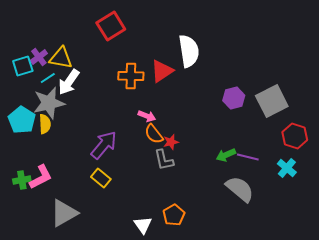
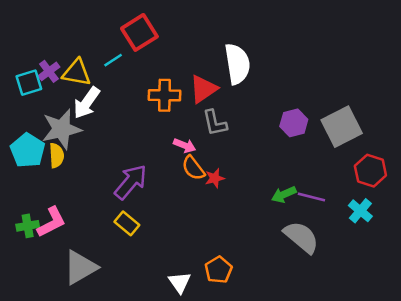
cyan line: (48, 78) -> (113, 60), moved
gray L-shape: (164, 160) -> (215, 123), moved

